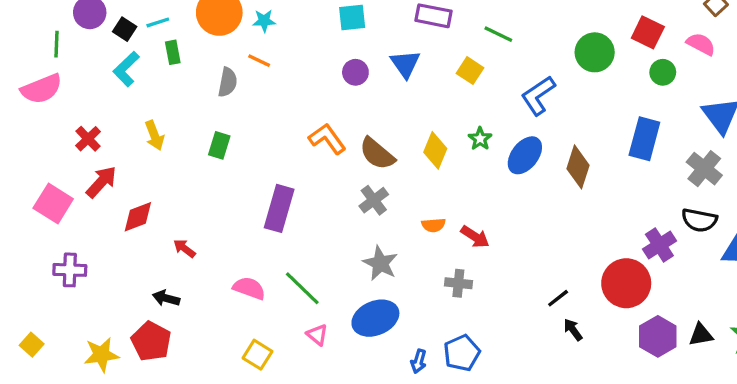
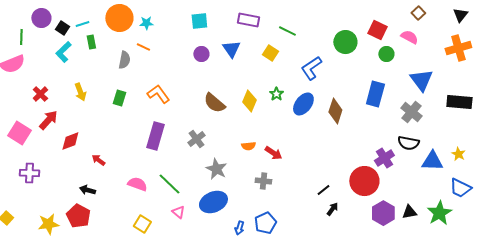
orange L-shape: (327, 139) -> (158, 94), moved
gray cross: (374, 200) -> (196, 139), moved
black arrow: (573, 330) -> (332, 209), turned 72

